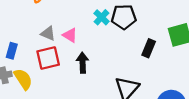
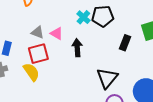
black arrow: (83, 63) -> (77, 48), moved
yellow semicircle: (23, 79) -> (31, 72), moved

